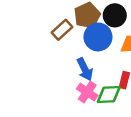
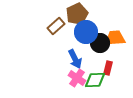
black circle: (115, 15) -> (100, 43), moved

